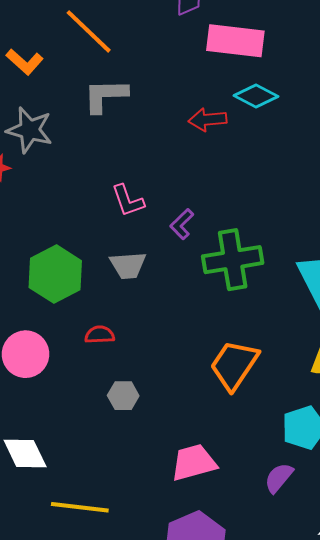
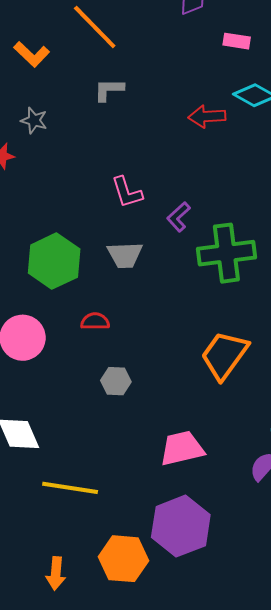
pink rectangle: (235, 41) -> (237, 41), size x0.5
gray L-shape: (105, 96) -> (109, 90), size x0.7
gray star: (30, 130) -> (34, 120), size x0.6

